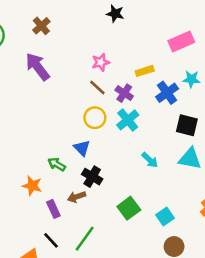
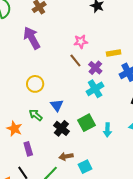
yellow circle: (95, 118) -> (35, 84), moved
cyan arrow: (150, 160) -> (107, 130), moved, turned 40
brown arrow: (77, 197) -> (66, 156), moved
green square: (129, 208) -> (87, 123), moved
cyan square: (165, 217) -> (85, 167), moved

